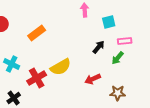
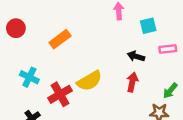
black arrow: (99, 47) -> (136, 56), turned -112
green arrow: (118, 58) -> (170, 91), moved
red arrow: (93, 79) -> (132, 82), moved, turned 126

